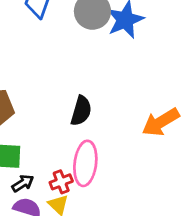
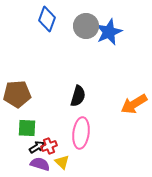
red cross: (61, 182) -> (49, 146), moved

